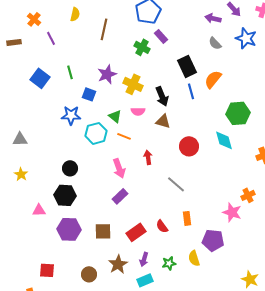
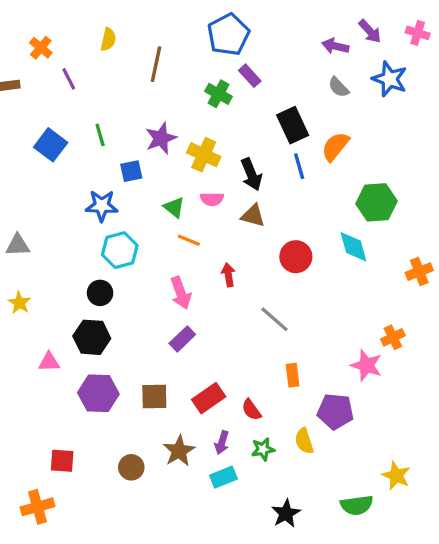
blue square: (89, 94) -> (131, 171), turned -32
cyan hexagon: (96, 133) -> (120, 250), moved
red semicircle: (162, 226) -> (251, 410), moved

